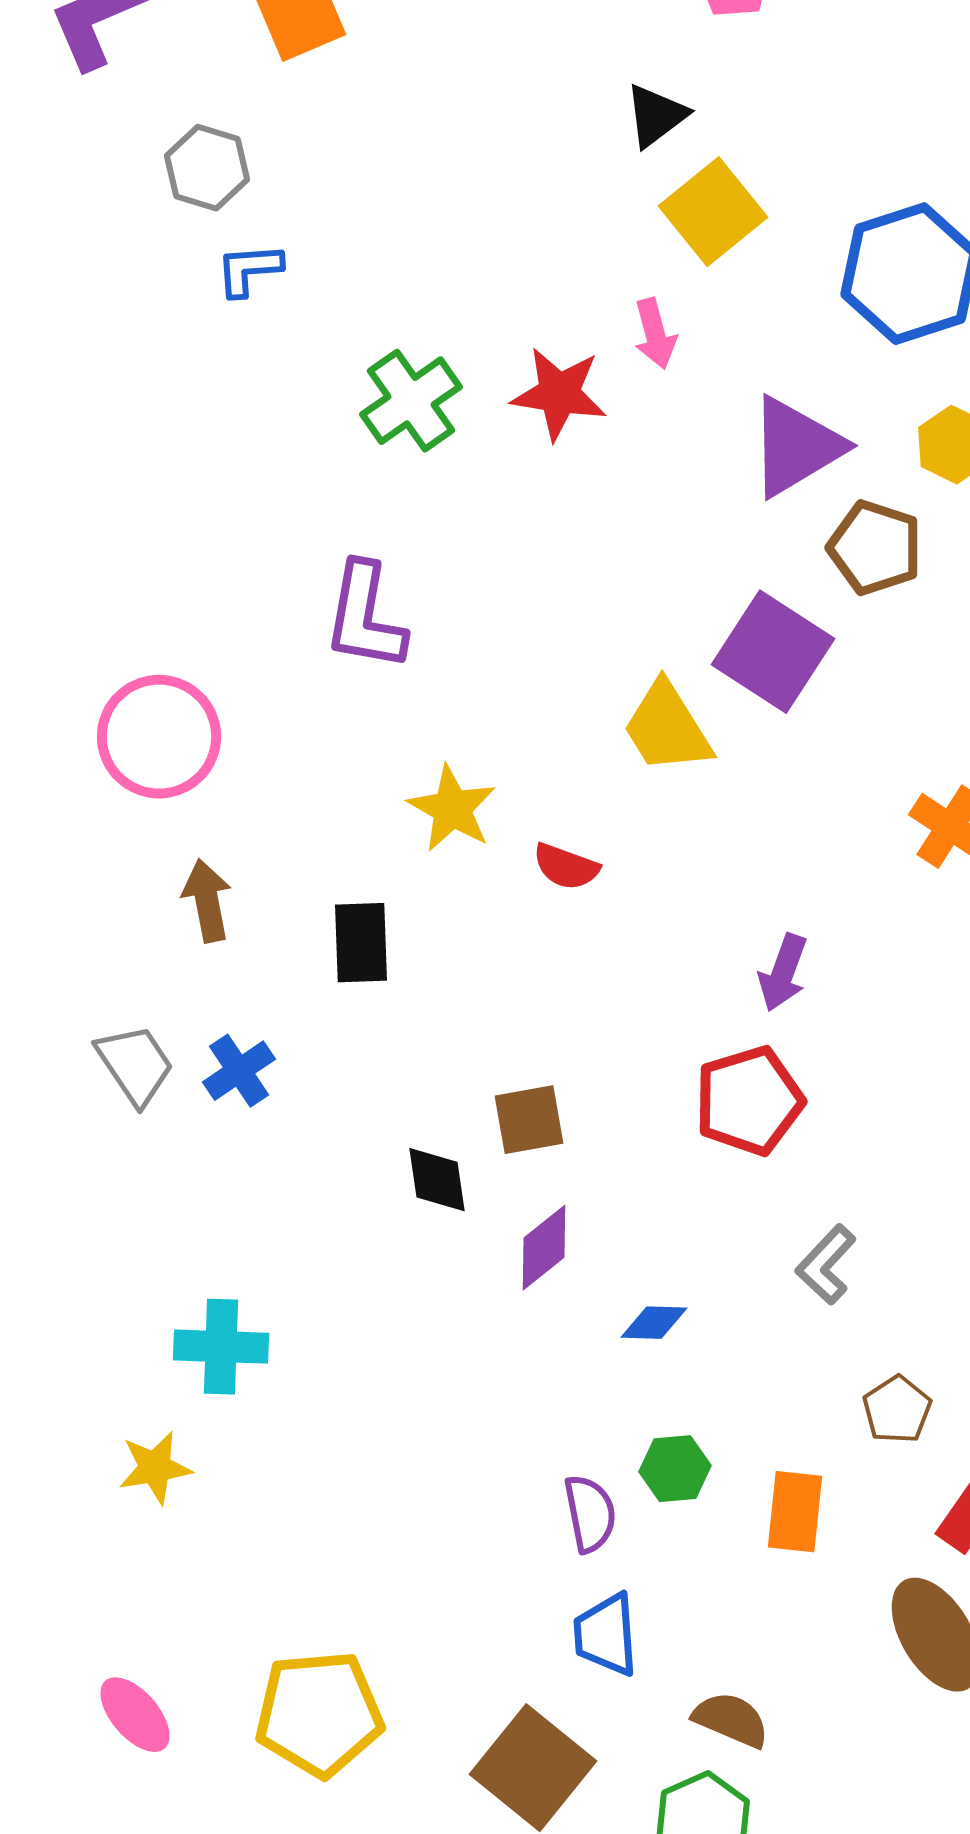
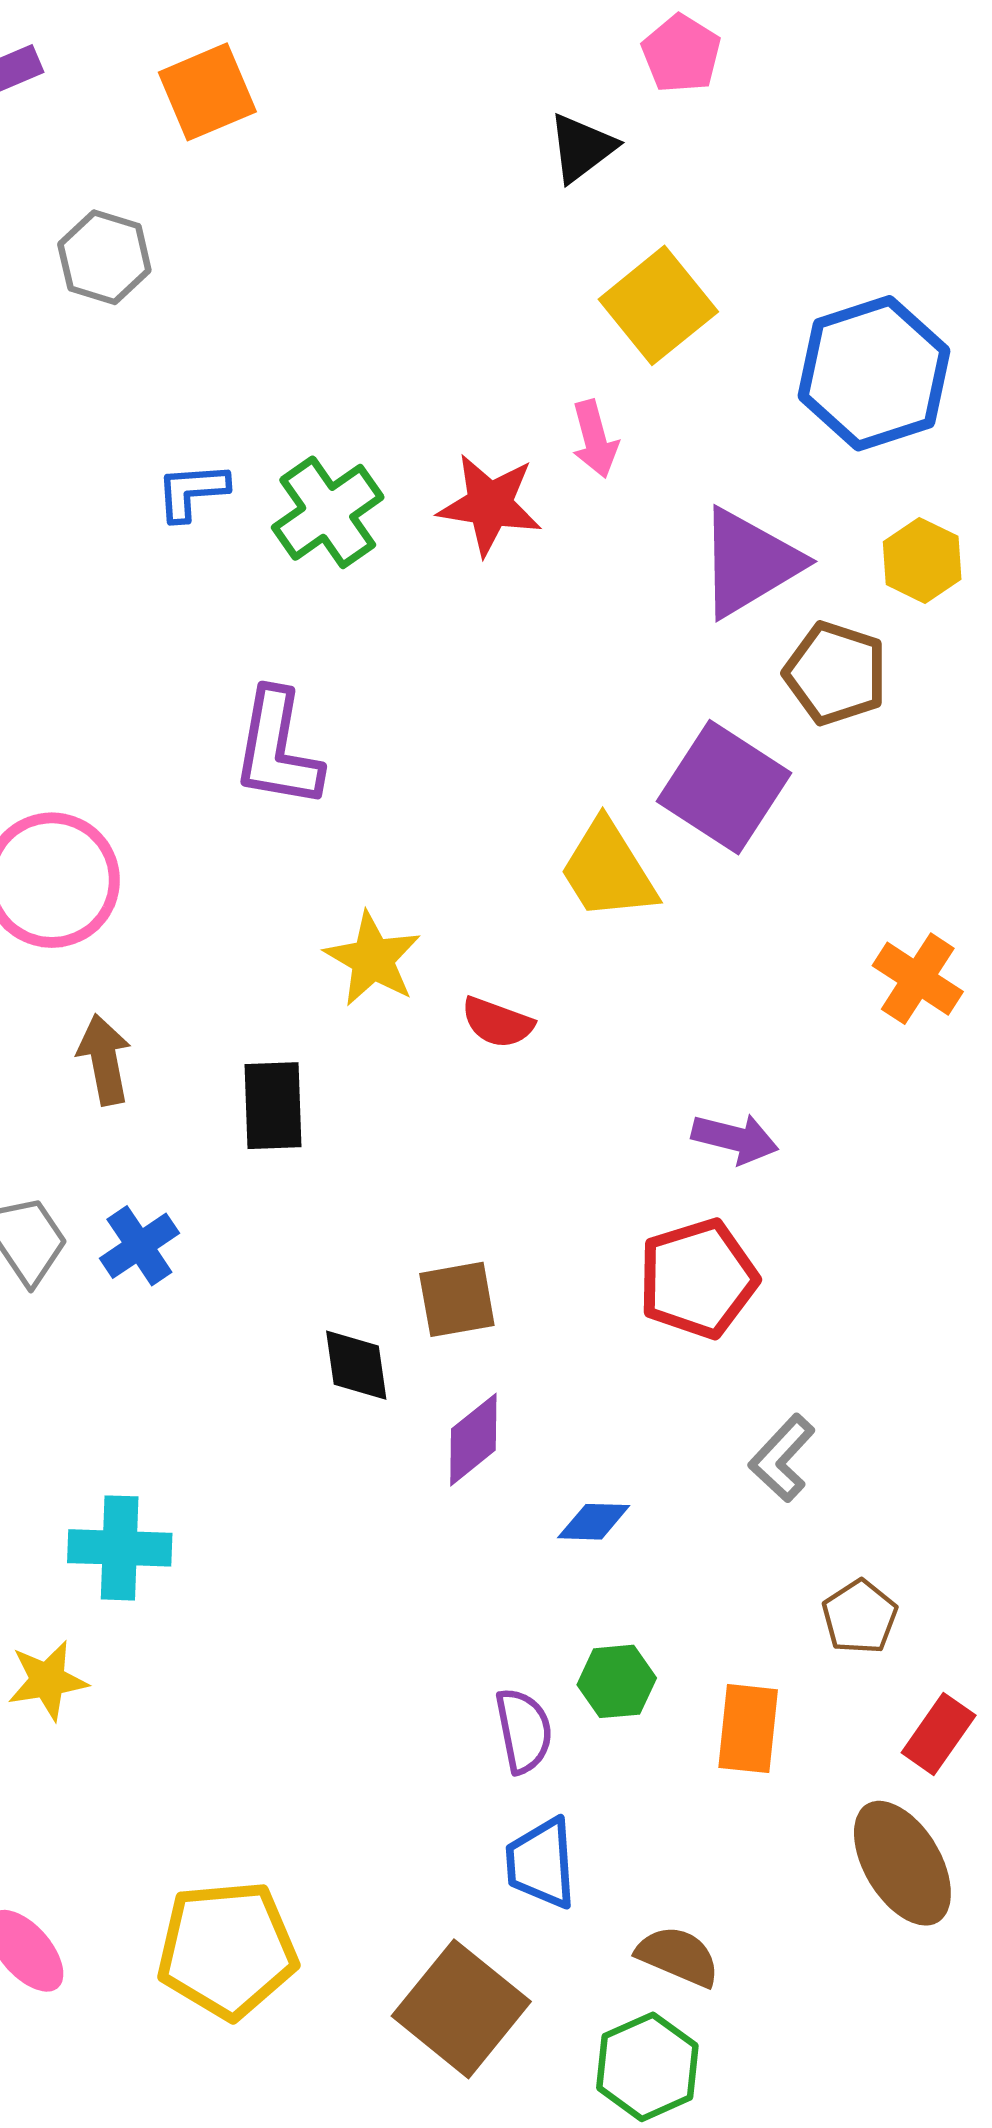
black triangle: (656, 116) -> (582, 148), moved
blue L-shape: (249, 270) -> (192, 492), moved
purple arrow: (783, 973) -> (735, 1138), turned -96

